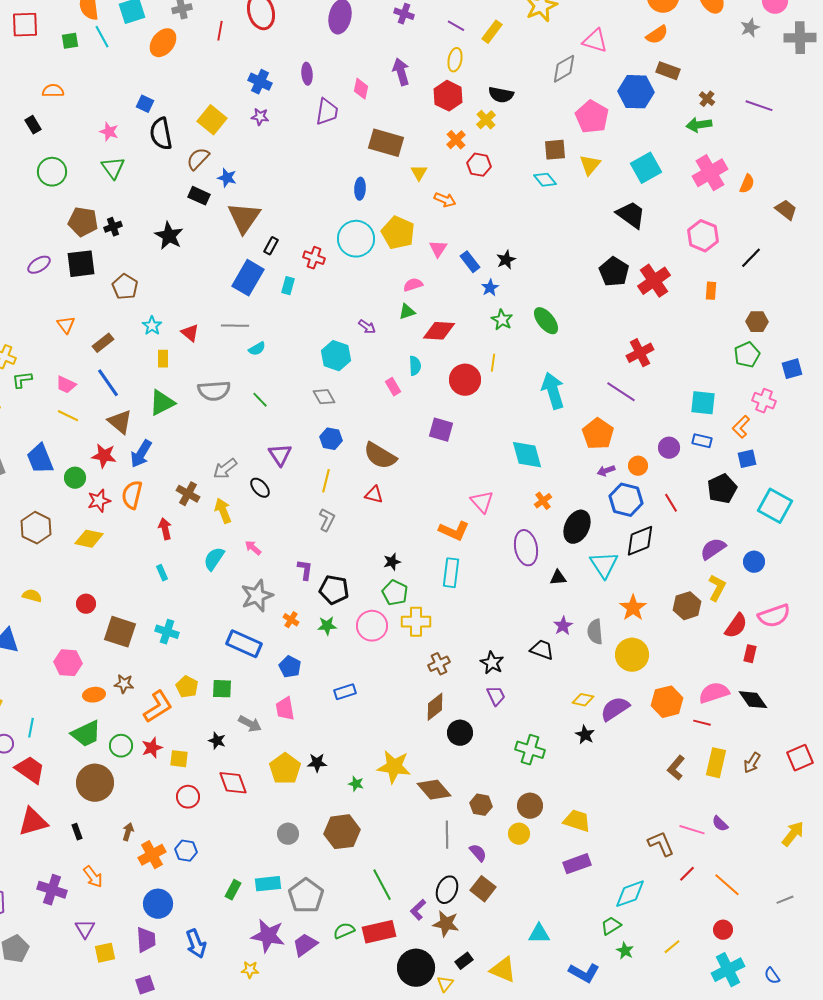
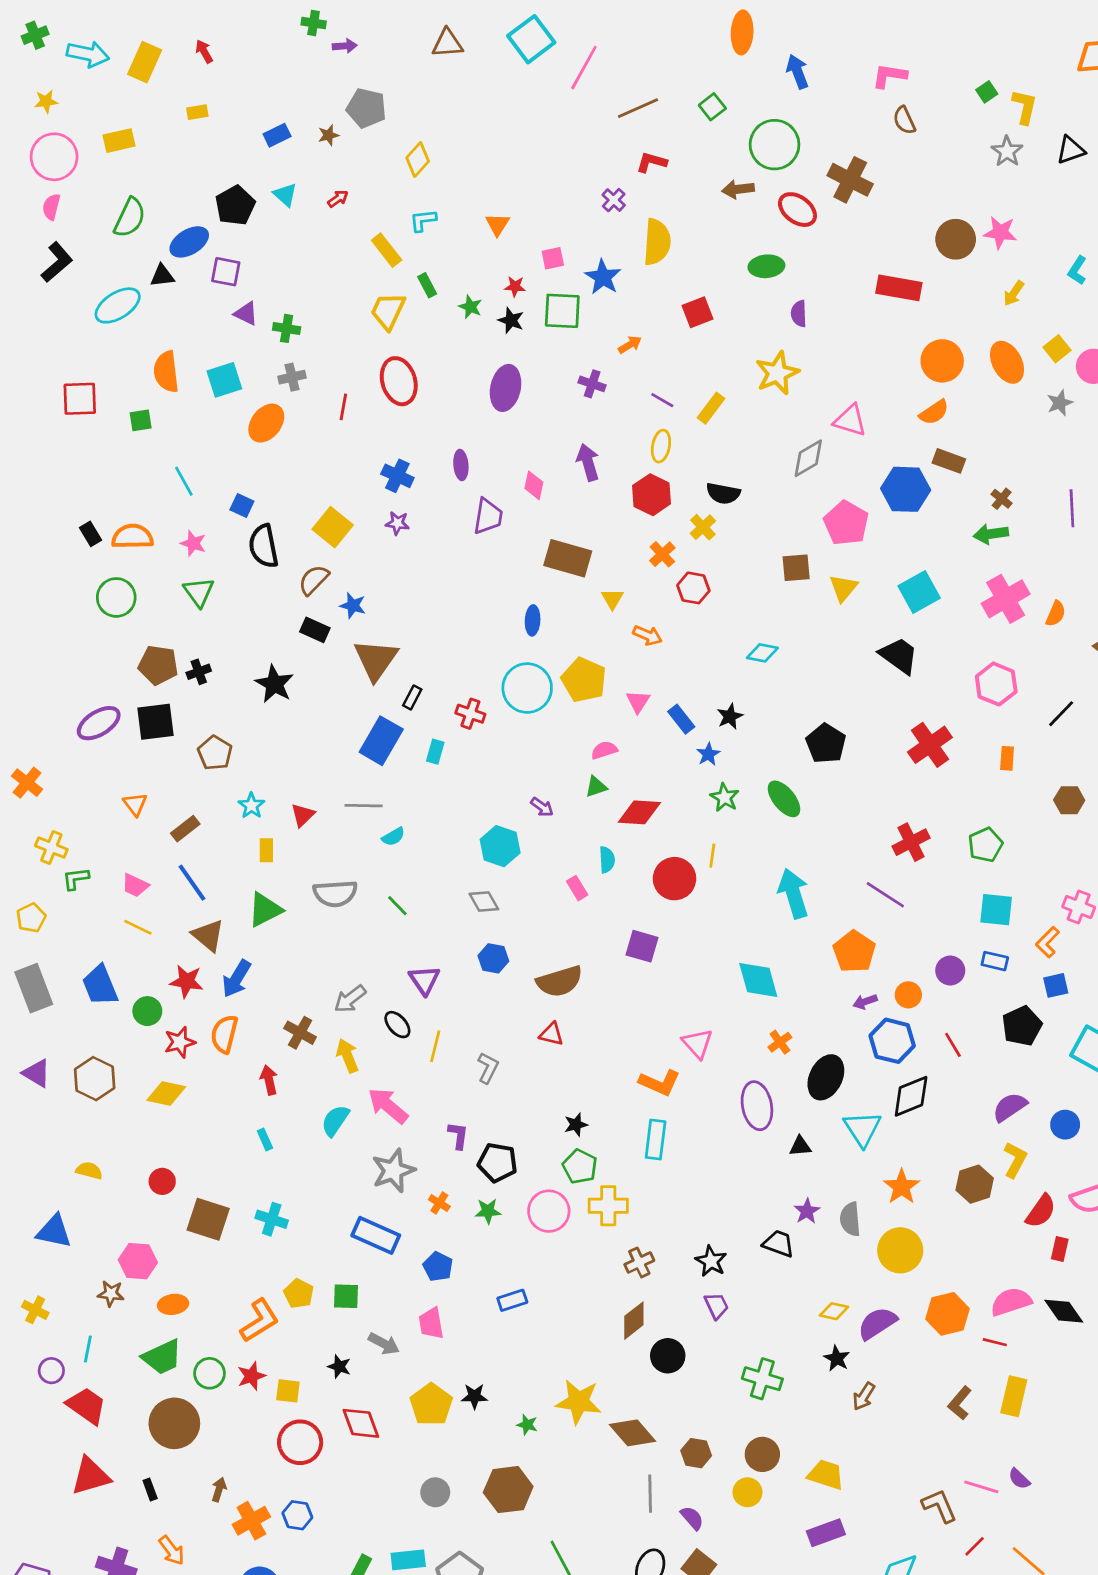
cyan line: (102, 37) -> (184, 481), moved
orange semicircle: (53, 91) -> (132, 537), moved, size x1.4
purple line: (759, 106) -> (1072, 508), turned 68
cyan diamond: (545, 180) -> (762, 653), moved, turned -40
purple ellipse: (39, 265) -> (99, 723), size x1.4
black pentagon: (614, 272) -> (826, 743), moved
red triangle: (190, 333) -> (303, 815), turned 36
green pentagon: (747, 355) -> (985, 845), moved
brown semicircle: (380, 456) -> (560, 981), turned -48
yellow line: (326, 481) -> (435, 1046), moved
pink arrow: (253, 548) -> (388, 1106), size x1.8
brown star: (124, 684) -> (111, 1294), moved
brown arrow: (752, 763) -> (864, 1396), moved
red circle: (188, 797) -> (300, 1442), size x1.4

